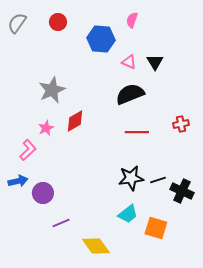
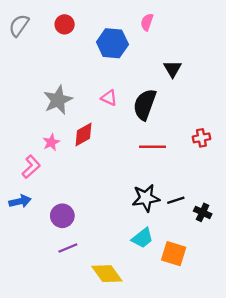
pink triangle: (129, 62) -> (109, 98), moved
black semicircle: (130, 94) -> (145, 104), turned -48
black cross: (182, 191) -> (203, 212), size x0.7
purple circle: (43, 193) -> (62, 216), moved

